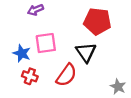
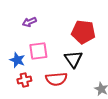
red semicircle: (66, 75) -> (56, 79), turned 50
red cross: (30, 76) -> (24, 80), turned -32

